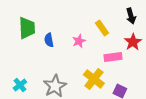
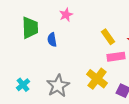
yellow rectangle: (102, 28) -> (108, 37), moved
pink star: (79, 41) -> (66, 15), moved

